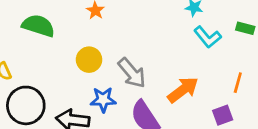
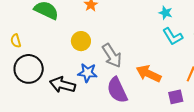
orange arrow: (183, 90) -> (149, 74), turned -125

